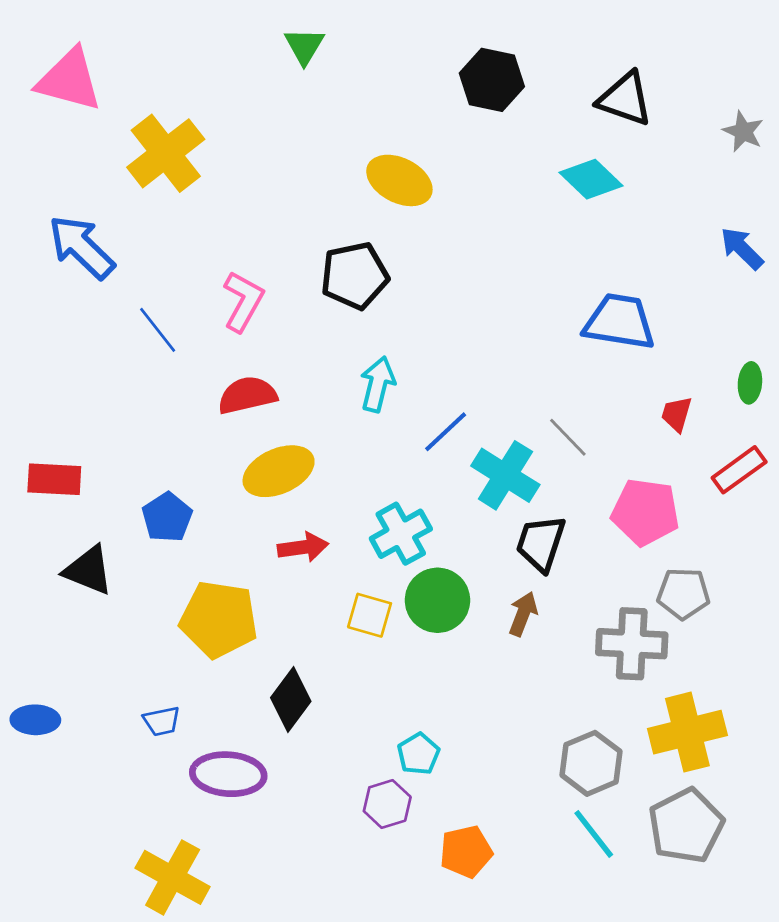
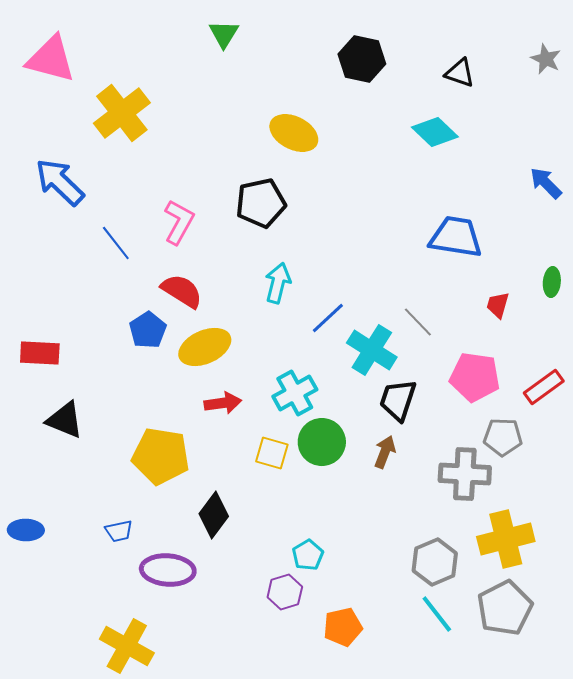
black triangle: (625, 99) -> (460, 73), size x0.7
gray star: (743, 132) -> (546, 59), moved
red semicircle: (247, 395) -> (182, 291), turned 45
red rectangle: (739, 470) -> (544, 387), moved
blue pentagon: (167, 517) -> (148, 330), moved

